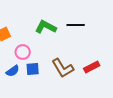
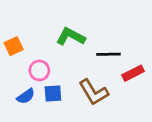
black line: (76, 25) -> (109, 54), moved
red rectangle: (92, 67) -> (133, 73), moved

